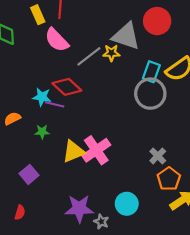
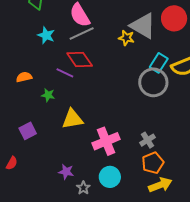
gray line: (89, 56) -> (82, 34), moved
cyan star: (42, 97) -> (46, 35), moved
pink cross: (96, 150) -> (106, 141), moved
purple star: (79, 209) -> (66, 172), size x0.6

